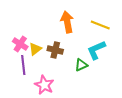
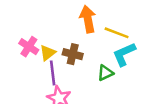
yellow line: (100, 25) -> (117, 33), moved
purple line: (23, 65) -> (53, 73), moved

